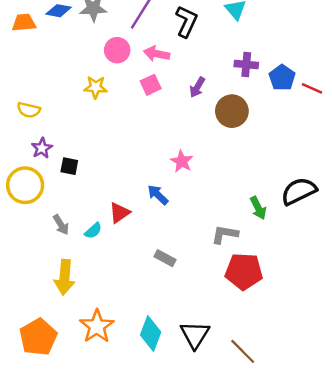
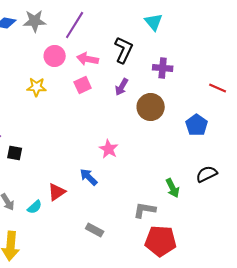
black L-shape: (186, 21) -> (124, 50), moved
blue pentagon: (282, 78) -> (197, 125), moved
black semicircle: (299, 191) -> (207, 174), size x0.7

